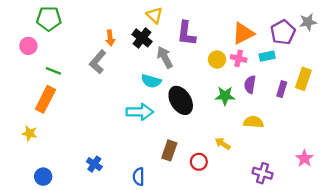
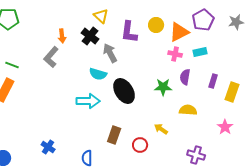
purple pentagon: (283, 32) -> (203, 20), moved
yellow circle: (217, 60) -> (156, 25), moved
yellow rectangle: (303, 79) -> (232, 92), moved
pink star: (305, 158) -> (225, 127), moved

